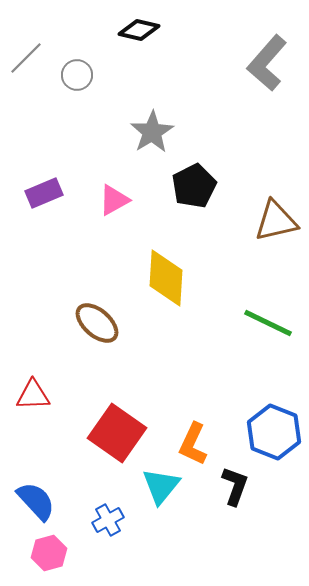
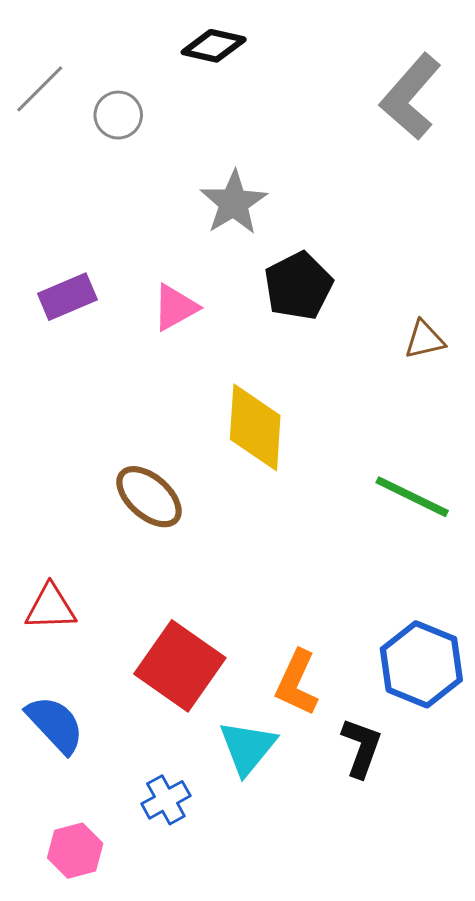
brown triangle: (276, 221) -> (424, 340), size x0.6
blue semicircle: (36, 501) -> (55, 724), moved

